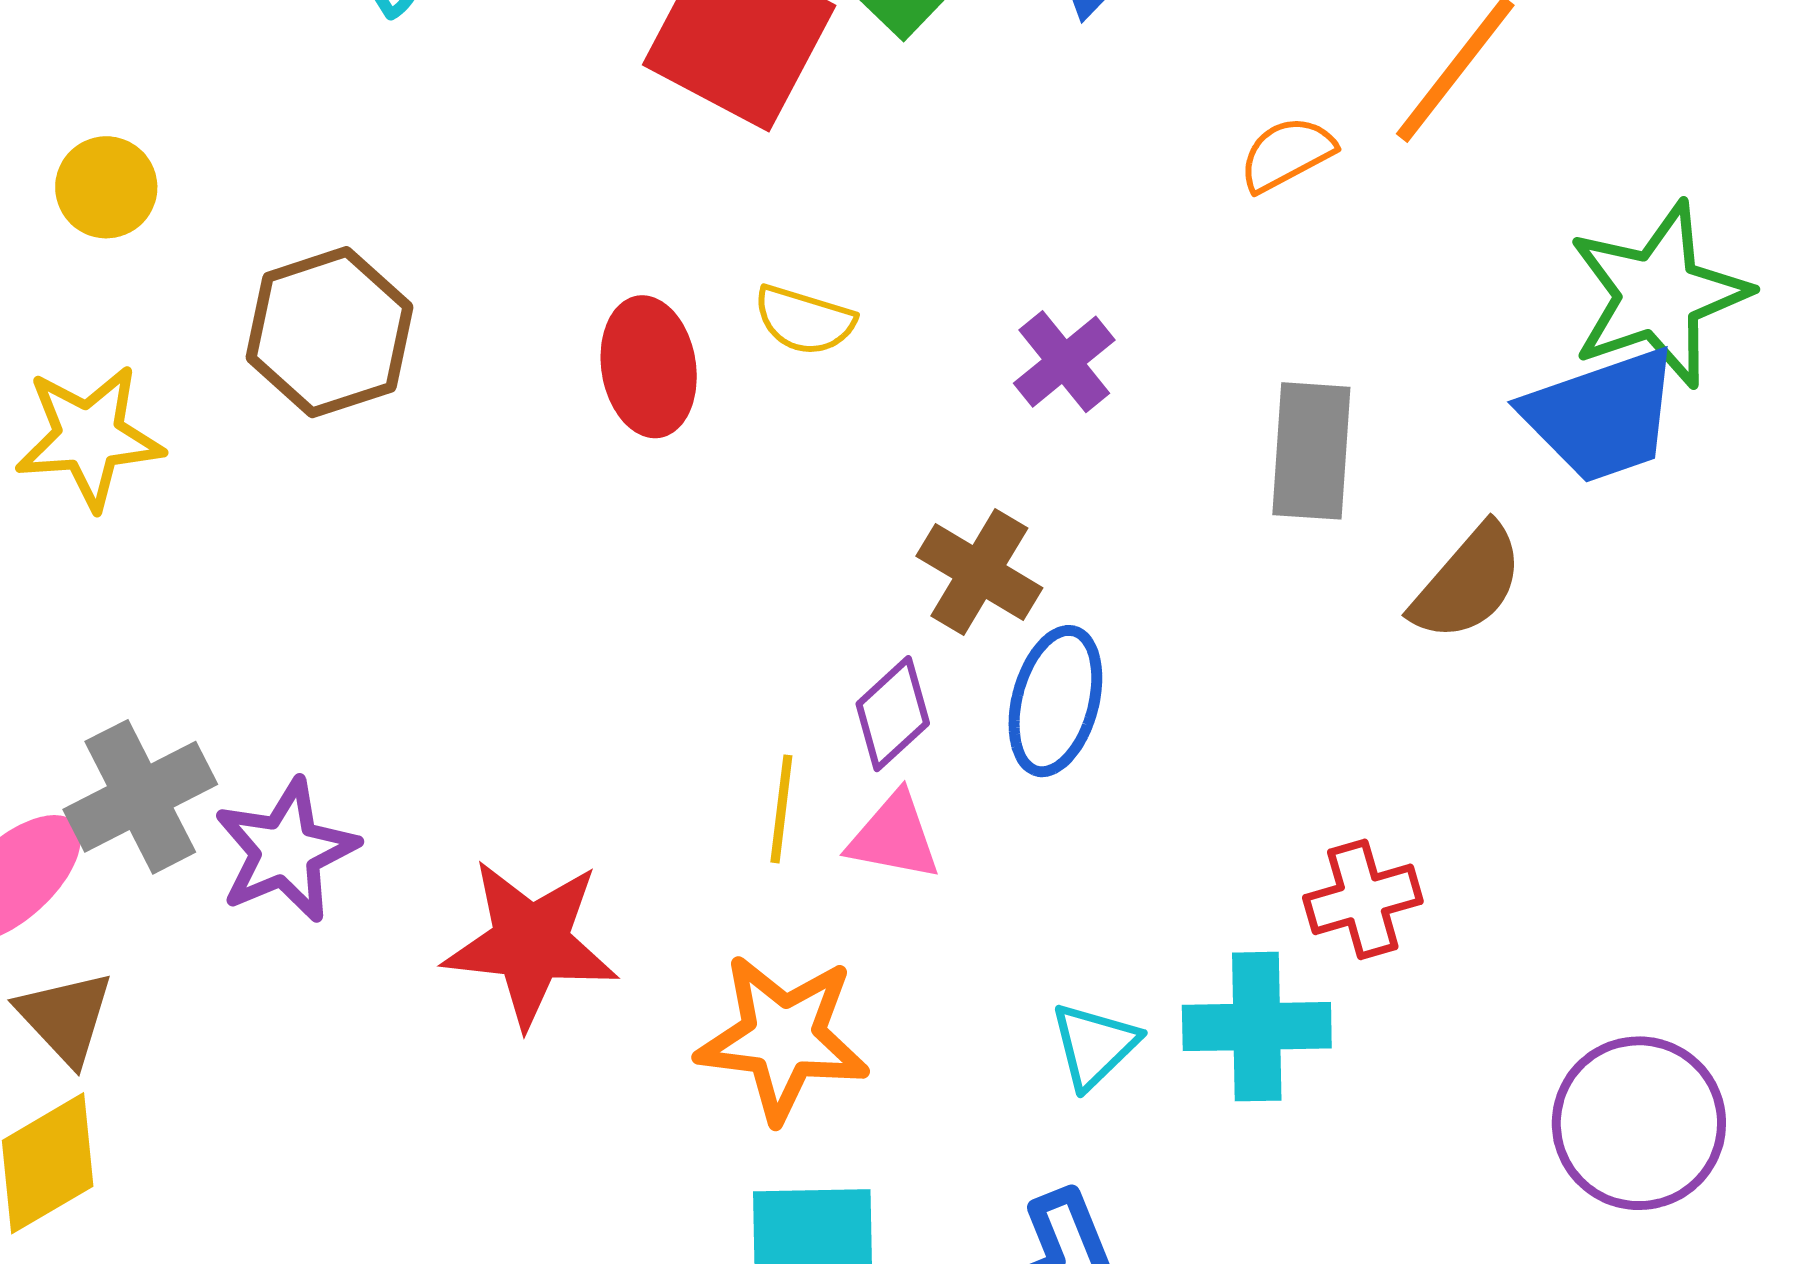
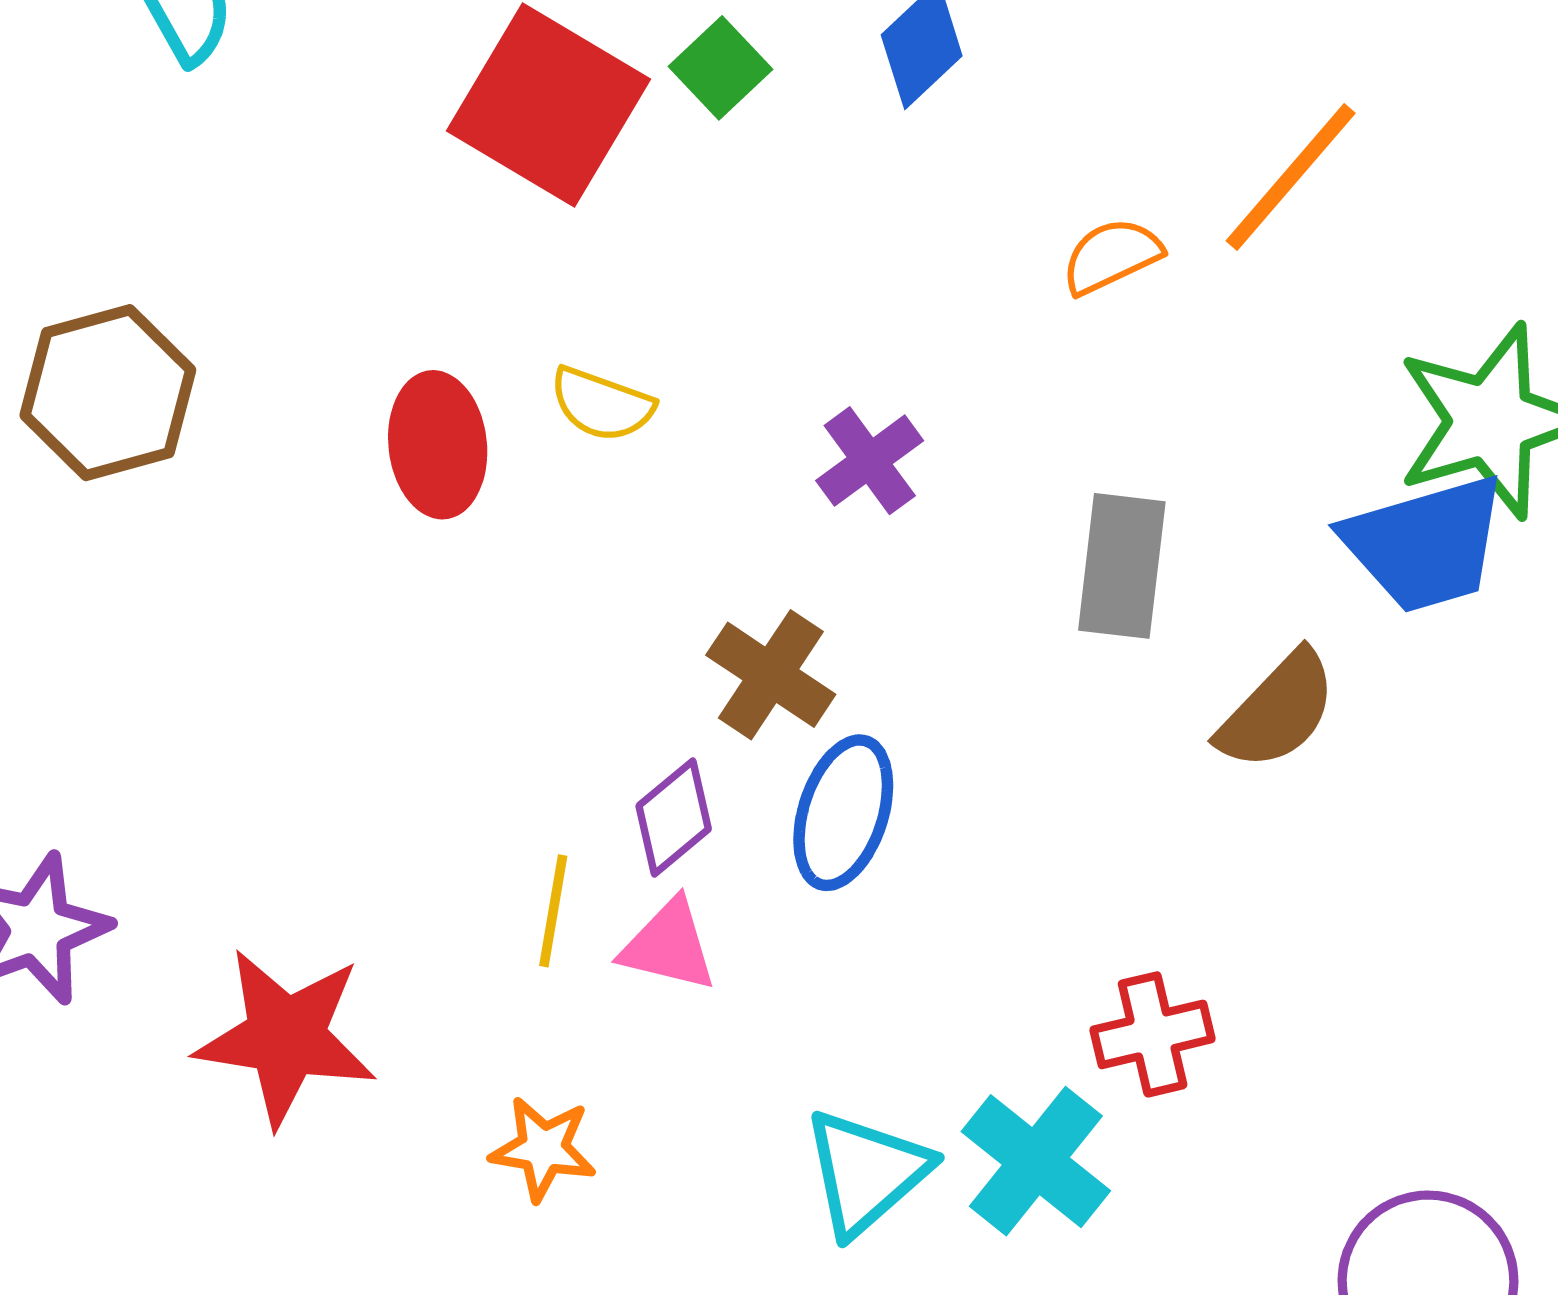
cyan cross: (1257, 1027) -> (1036, 1161), turned 37
orange star: (783, 1038) -> (543, 1149), size x0.6
cyan triangle: (1094, 1045) -> (866, 1172), size x1.4

